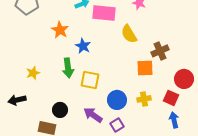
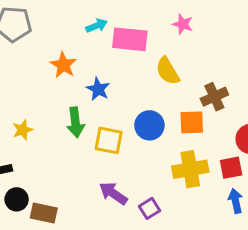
red square: (171, 98) -> (231, 168), turned -35
yellow cross: (144, 99) -> (190, 169), size x1.6
blue circle: (117, 100) -> (149, 125), moved
black circle: (60, 110) -> (17, 199), moved

